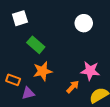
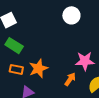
green rectangle: (36, 45) -> (14, 46), moved
orange rectangle: (13, 80) -> (16, 69), moved

